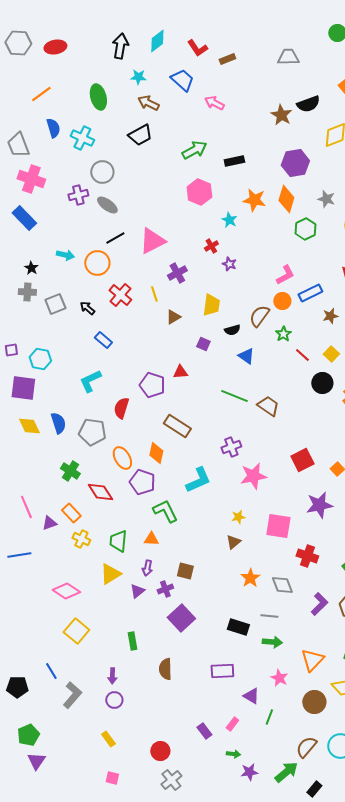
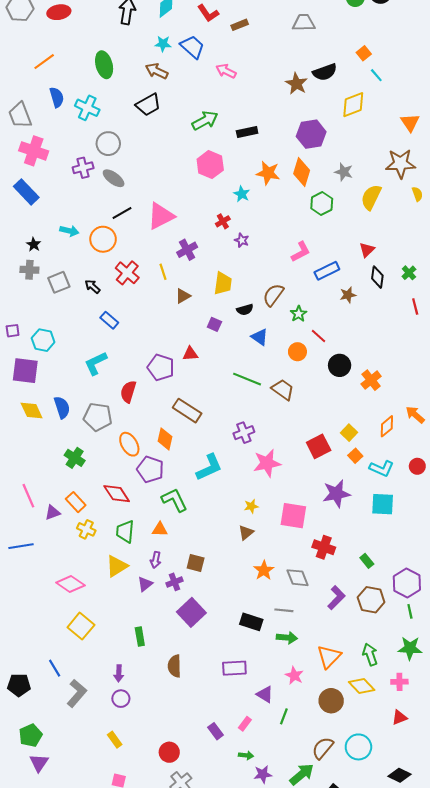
cyan star: (138, 77) -> (163, 44), moved
orange circle: (282, 301) -> (297, 352), moved
yellow square: (331, 354) -> (349, 433), moved
red diamond: (100, 492) -> (117, 494), moved

